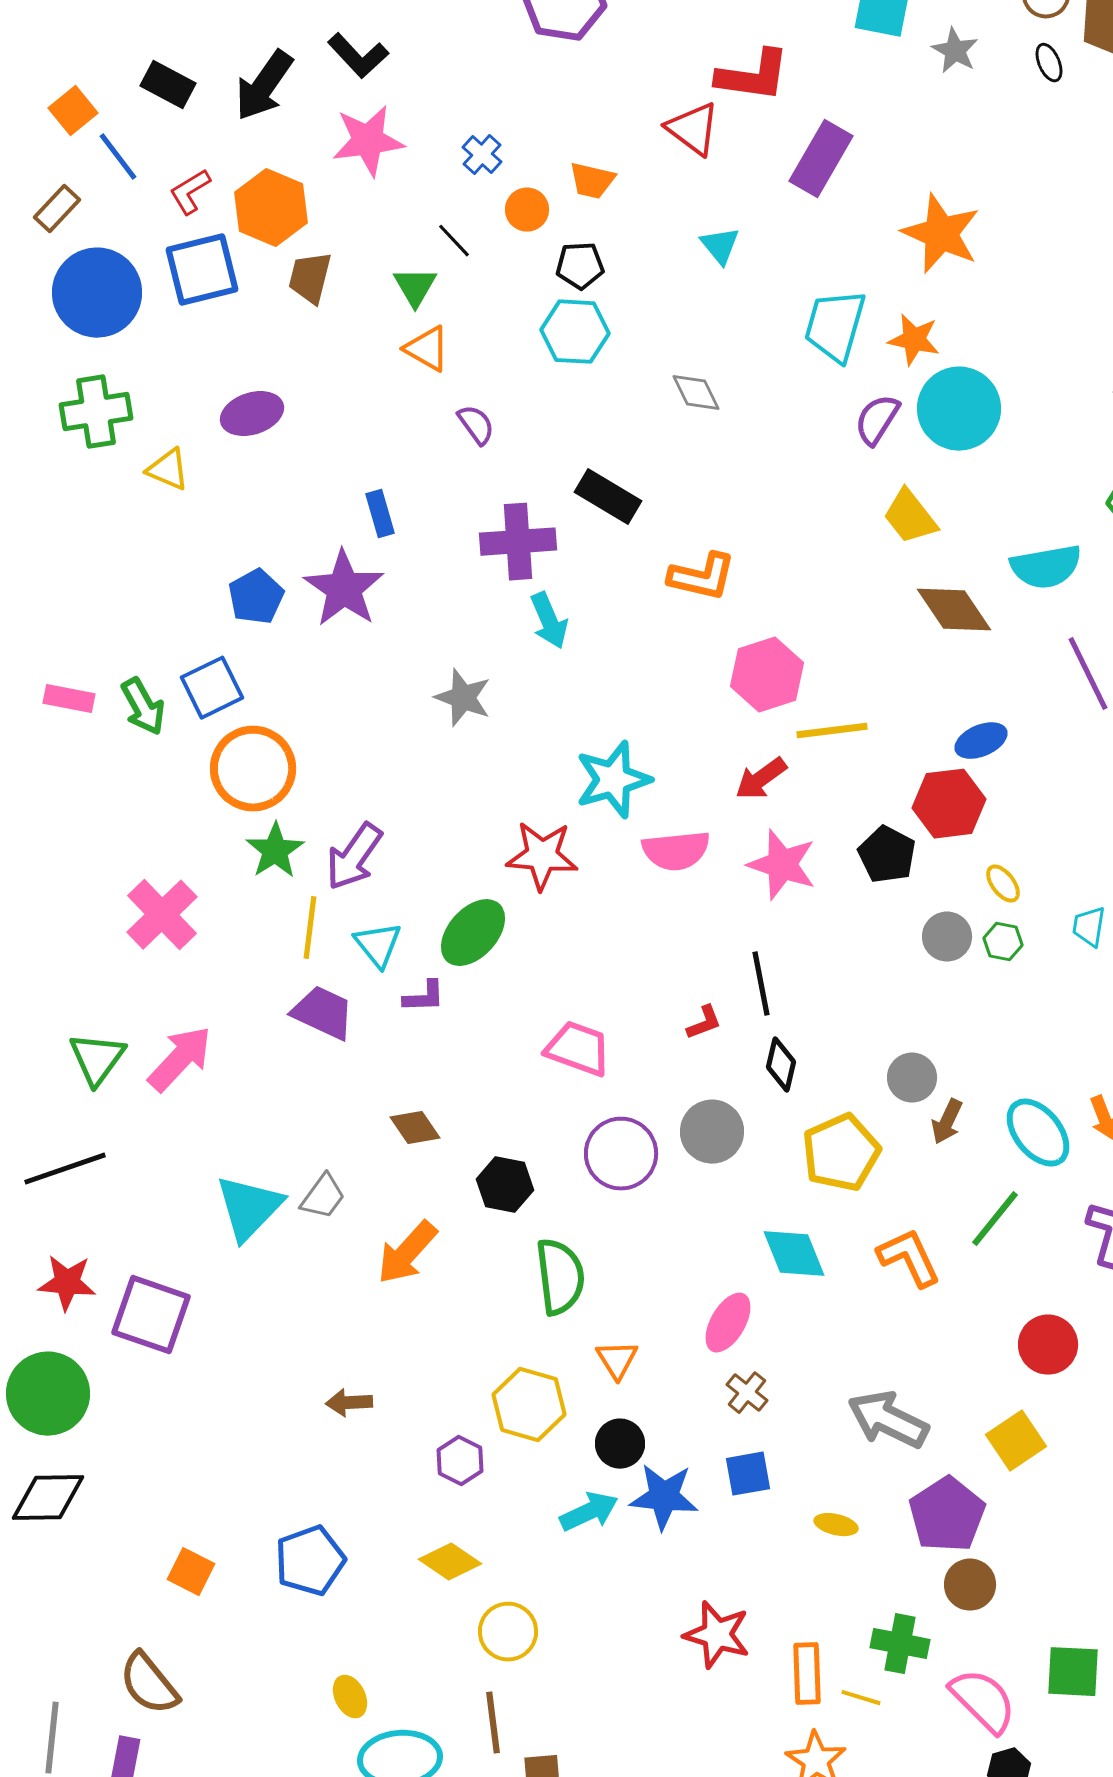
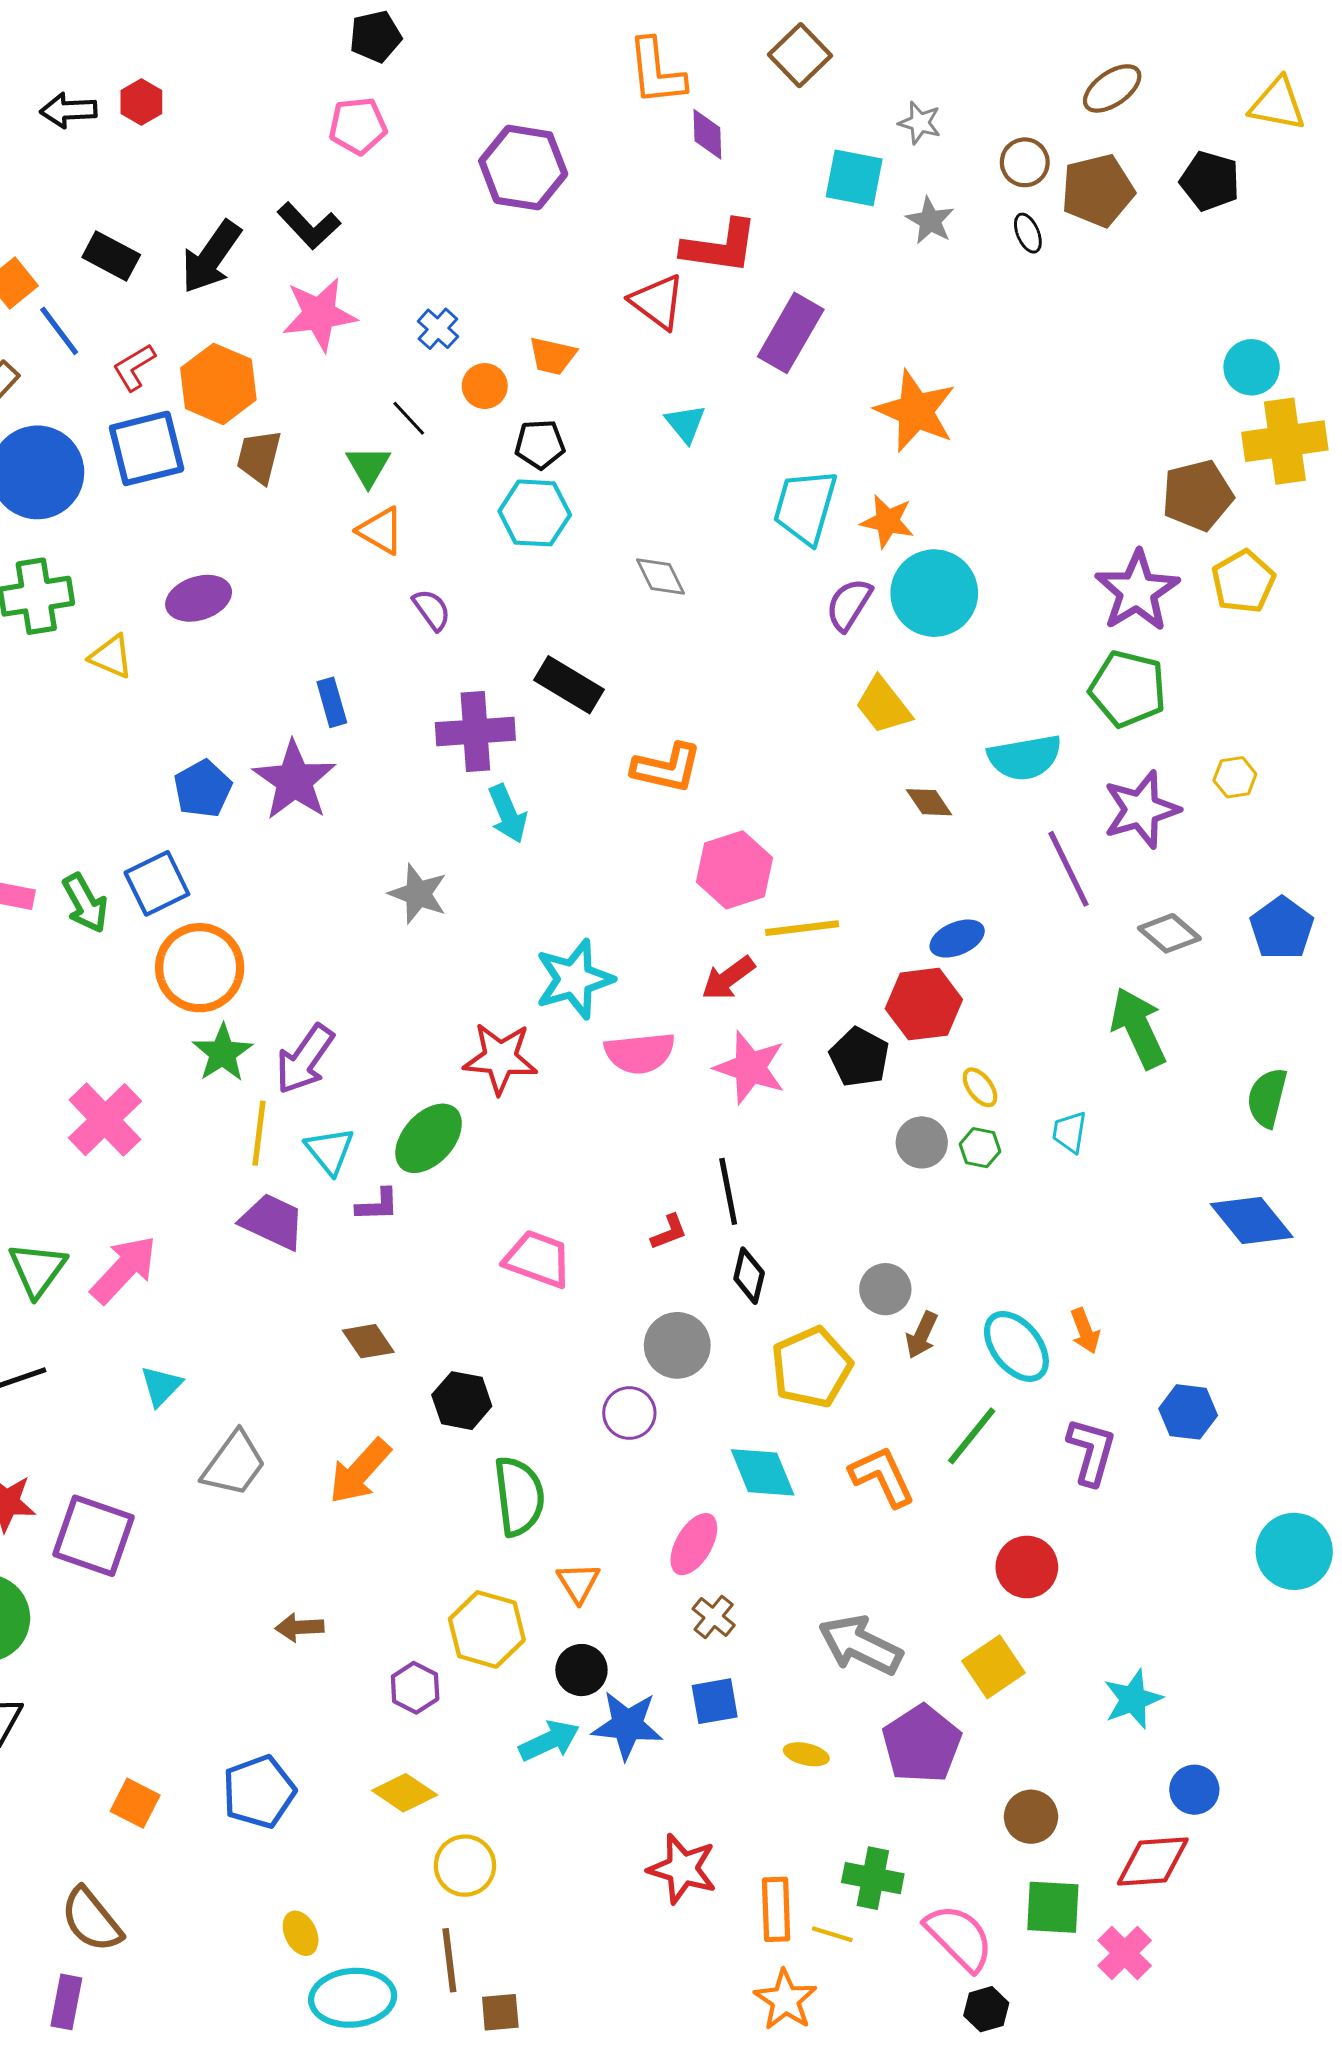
brown diamond: (954, 610) -> (929, 802), size x0.6
purple circle: (621, 1154) -> (629, 1413), moved, size x0.7
gray trapezoid: (323, 1197) -> (234, 1464), moved, size x1.4
cyan triangle: (249, 1208) -> (161, 1386), moved, size x0.6
brown circle: (970, 1585) -> (1031, 1817), moved

